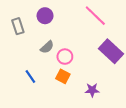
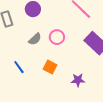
pink circle: (65, 57) -> (57, 37), moved

